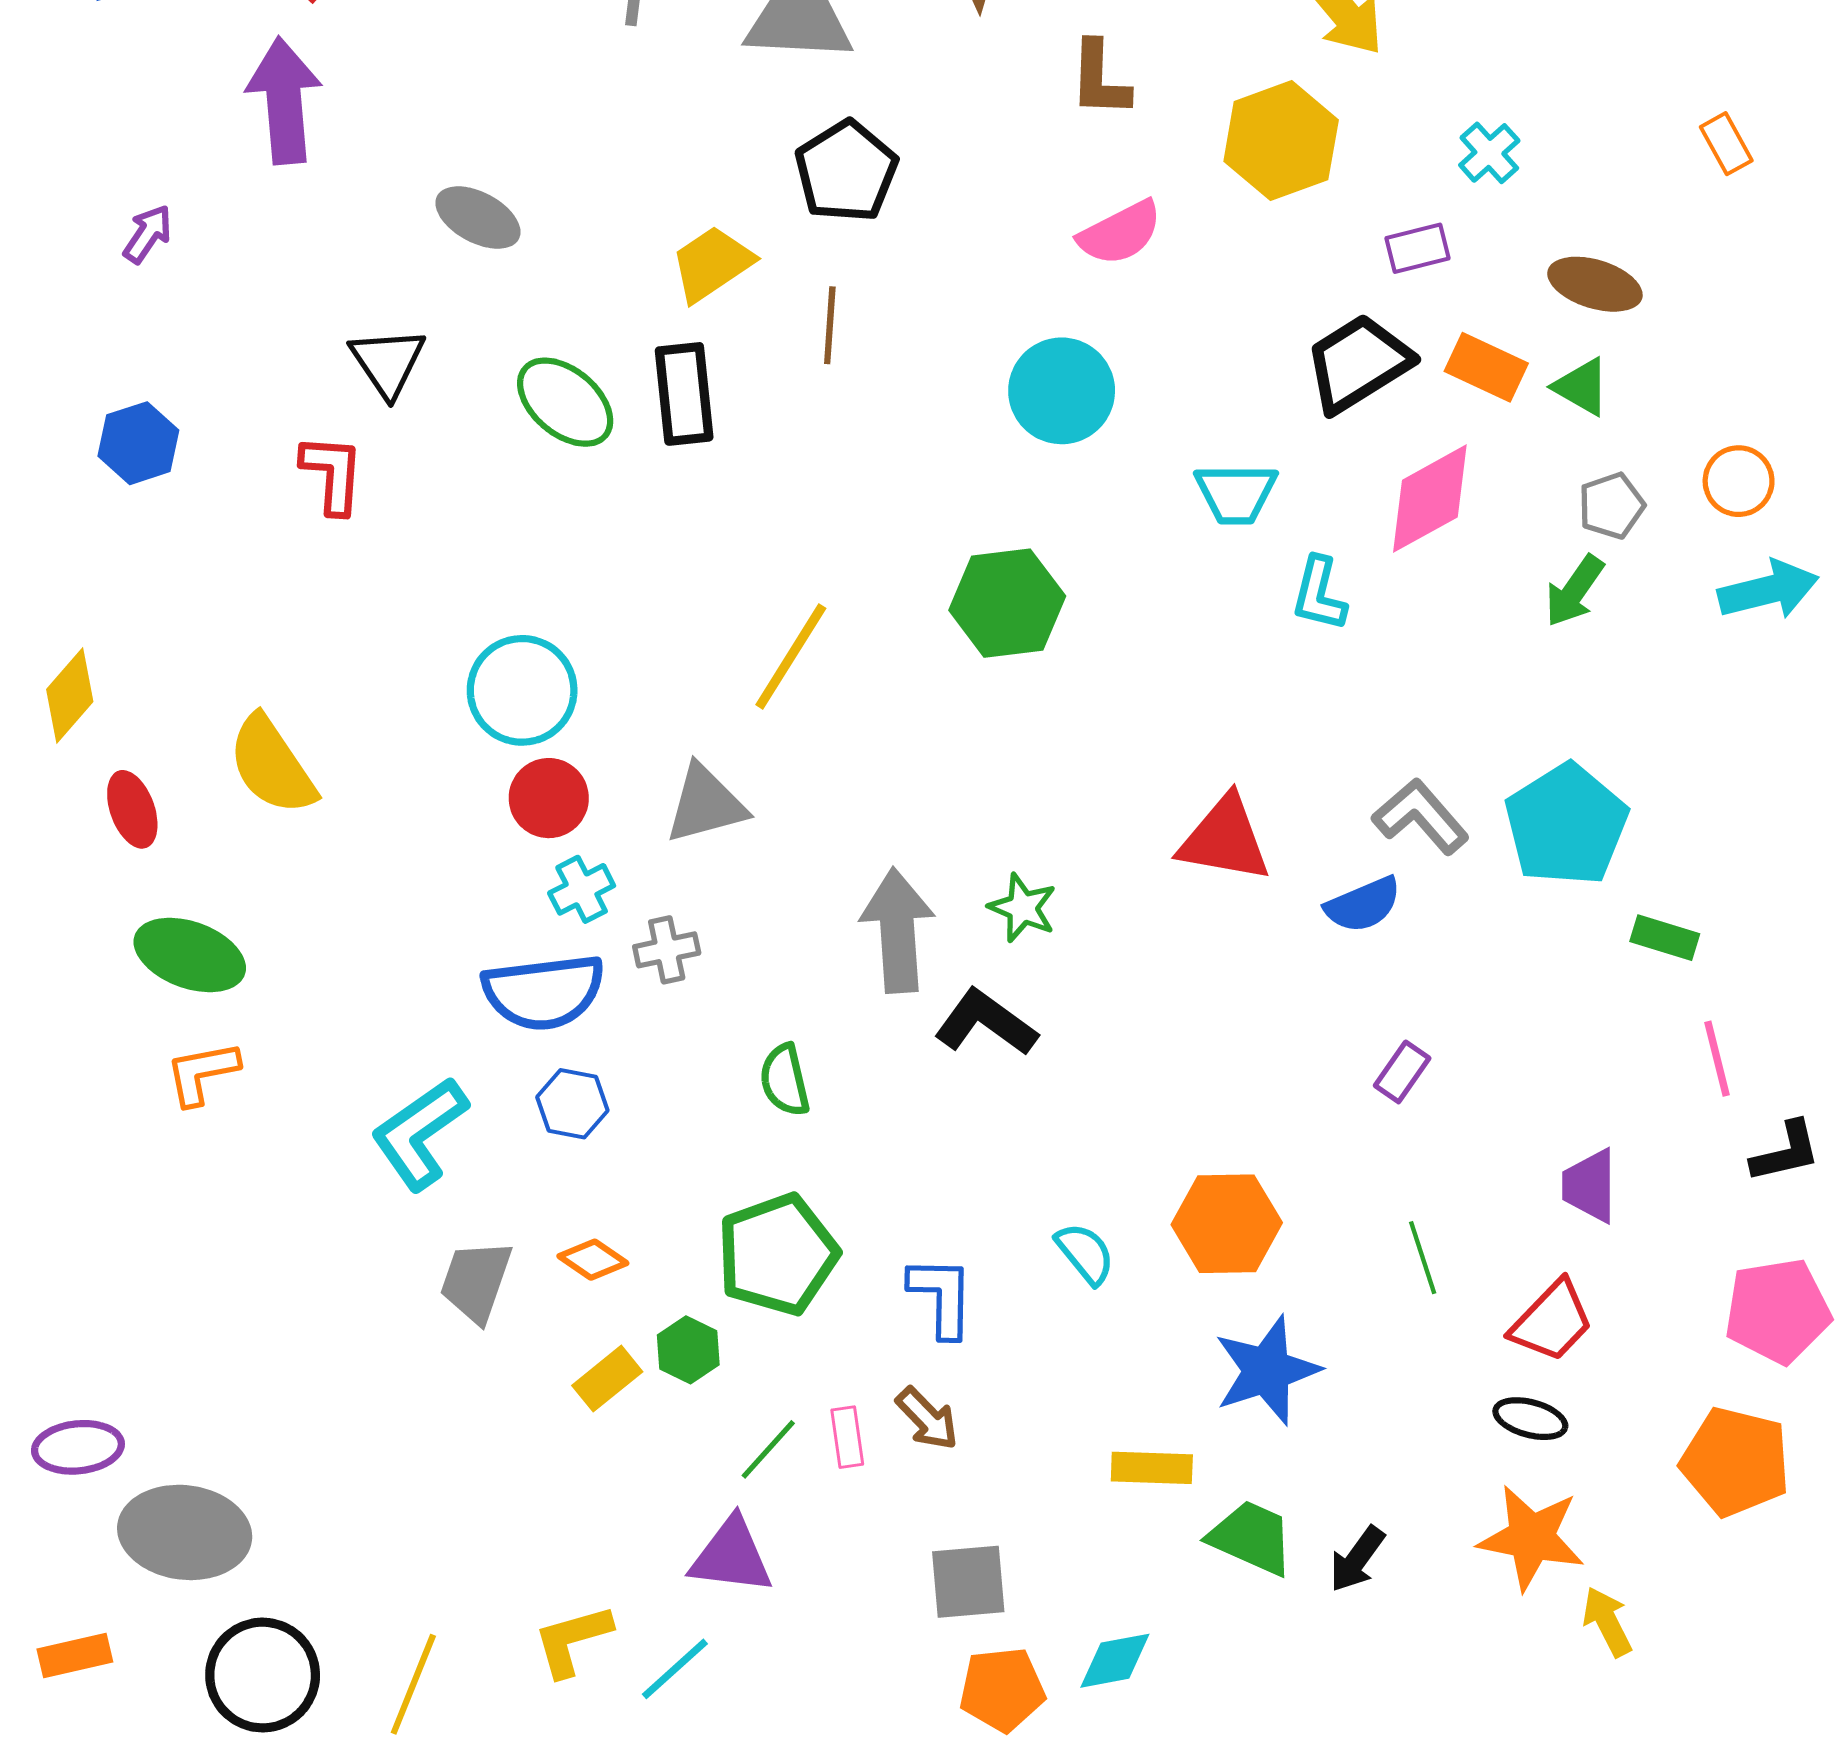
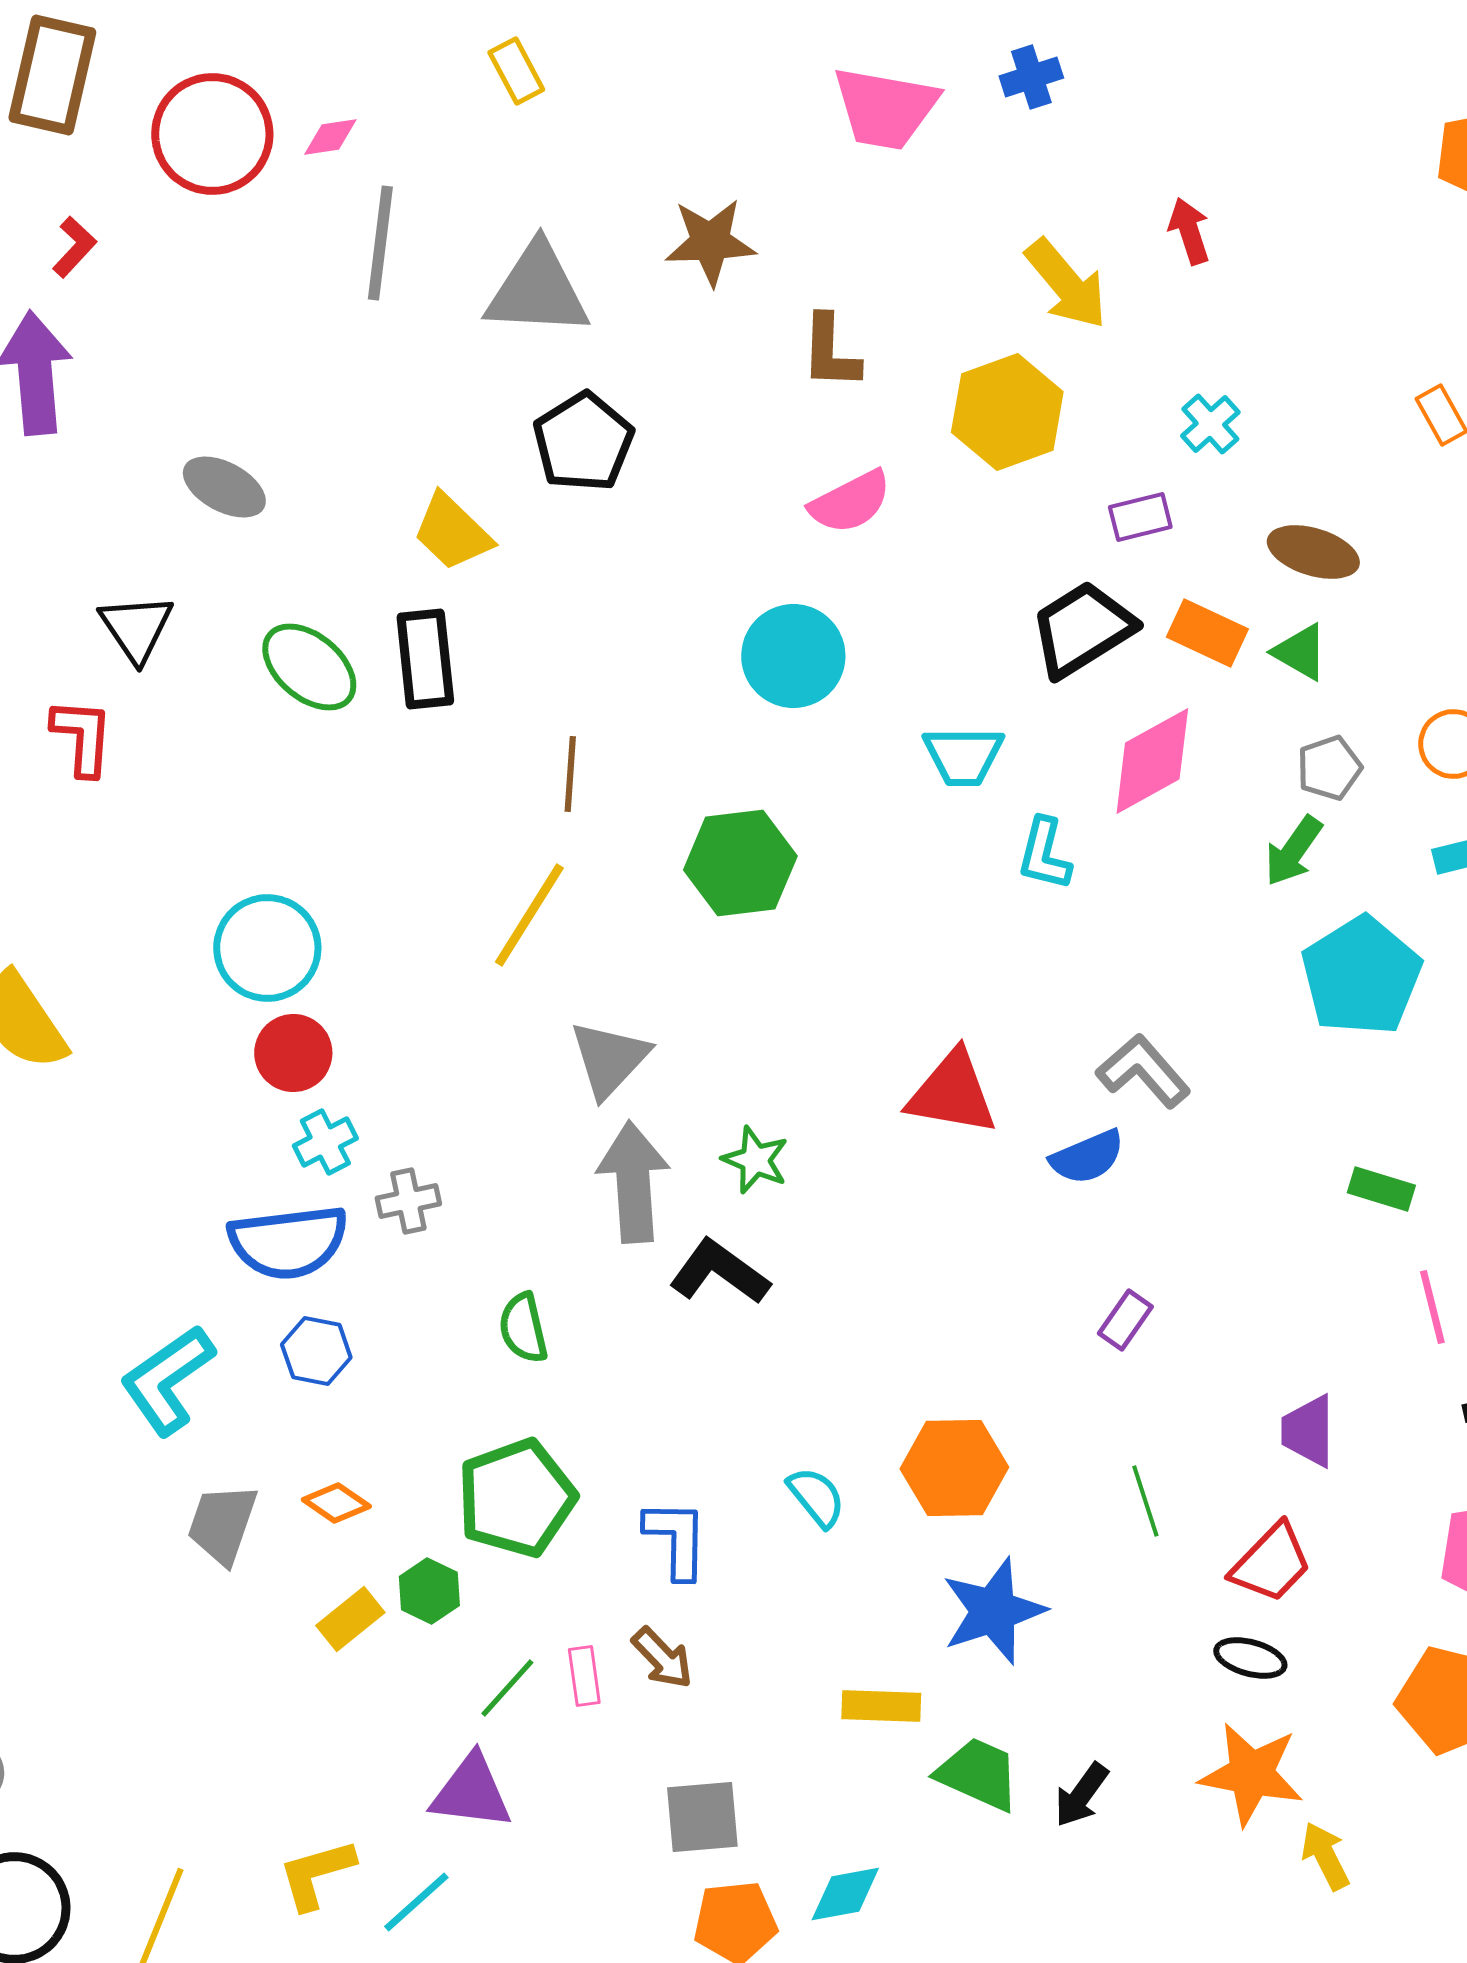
yellow trapezoid: (712, 264) -> (452, 532), turned -102
brown line: (830, 325) -> (570, 774), moved
gray triangle: (706, 804) -> (609, 1059), moved, turned -32
cyan pentagon: (1566, 825) -> (1361, 976), moved

